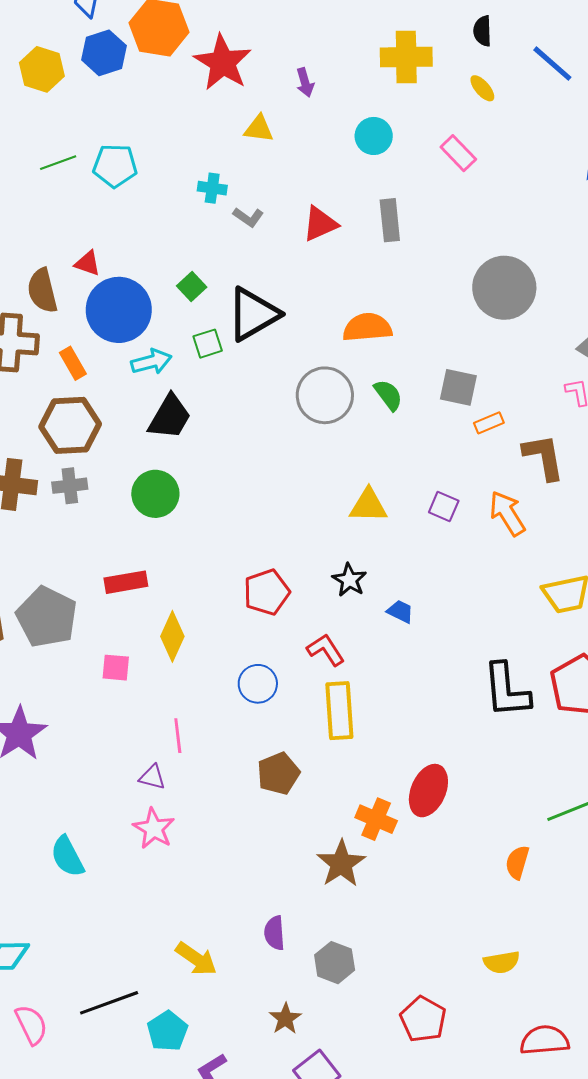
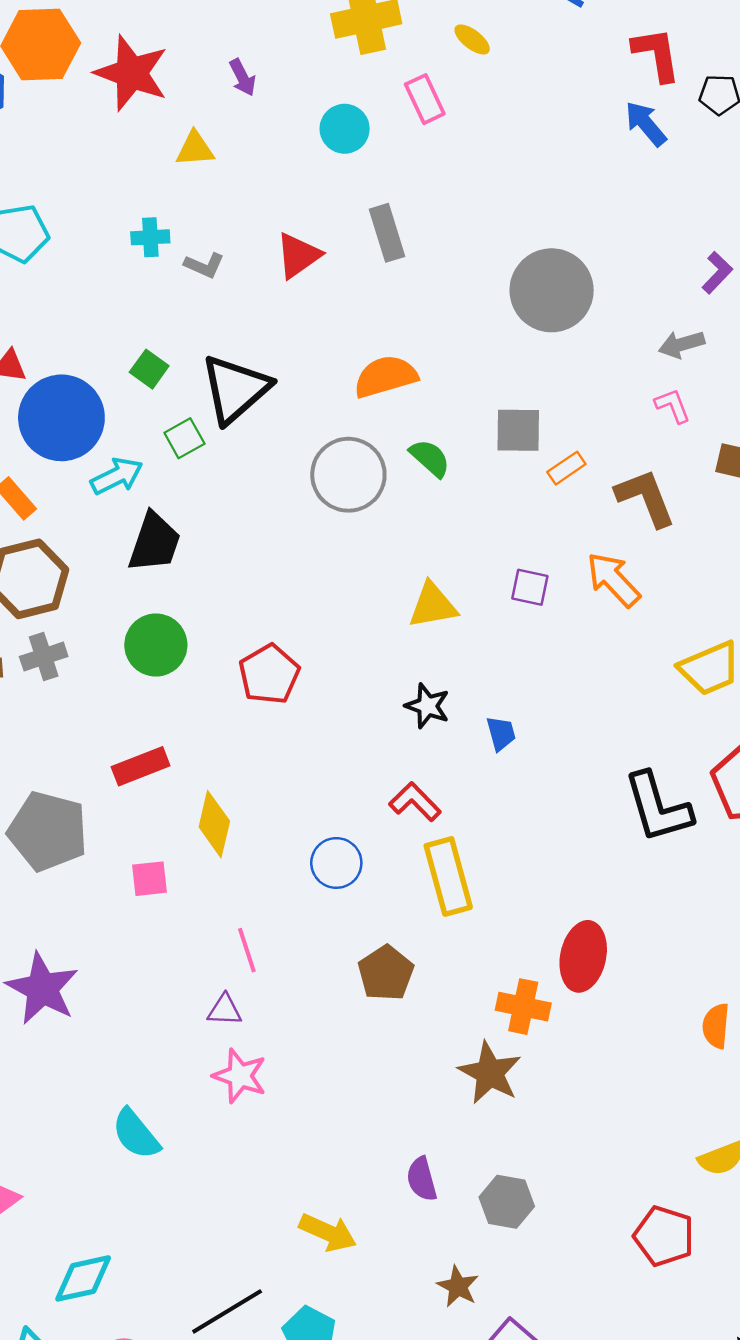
pink rectangle: (458, 153) -> (425, 99), moved, turned 30
red pentagon: (267, 592) -> (269, 674), moved
blue trapezoid: (400, 612) -> (501, 733), turned 60
red pentagon: (423, 1019) -> (664, 1236), moved

